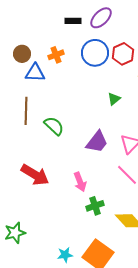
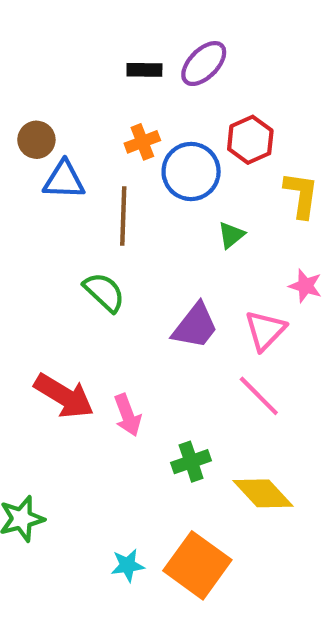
blue circle: (95, 53) -> (191, 172), moved
orange cross: (56, 55) -> (142, 142), moved
brown line: (26, 111) -> (123, 216), moved
pink arrow: (80, 182) -> (128, 415), moved

